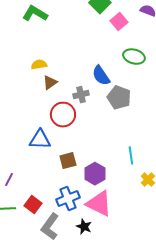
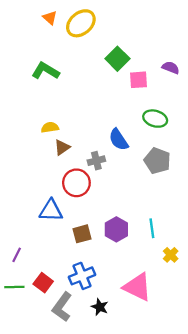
pink square: (119, 22) -> (139, 80), turned 36
gray pentagon: (119, 98) -> (157, 161), moved
purple hexagon: (95, 174) -> (116, 229), moved
pink triangle: (99, 204) -> (137, 287), moved

